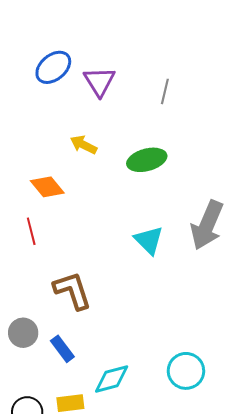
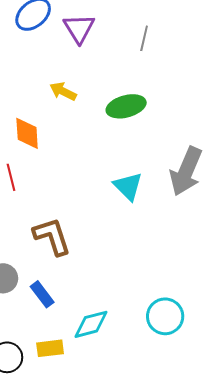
orange diamond: (47, 187) -> (27, 133), turned 36

